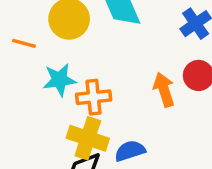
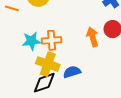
cyan star: (59, 80) -> (31, 41), moved

